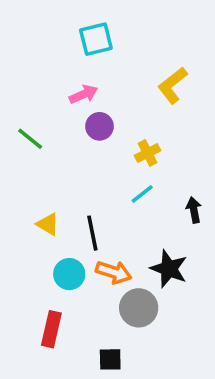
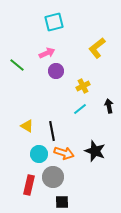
green line: (30, 139) -> (17, 65), moved
black arrow: (194, 210) -> (109, 106), moved
gray circle: (139, 308) -> (53, 177), moved

